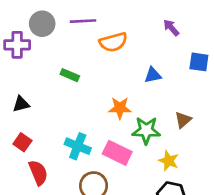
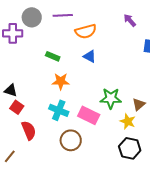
blue triangle: (153, 75) -> (90, 56), moved, turned 40
black triangle: (21, 104) -> (11, 90), moved, turned 32
orange star: (120, 108) -> (61, 81), moved
brown triangle: (183, 120) -> (139, 104), moved

